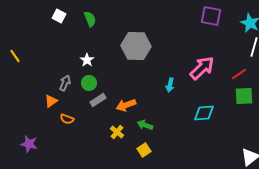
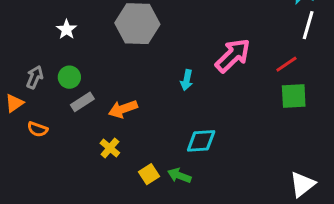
white star: (87, 60) -> (66, 29), moved
cyan diamond: (204, 113) -> (201, 141), moved
green arrow: (145, 125) -> (179, 176), moved

